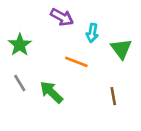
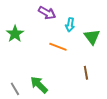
gray line: (20, 83) -> (15, 89), moved
green arrow: (51, 92) -> (39, 85), moved

